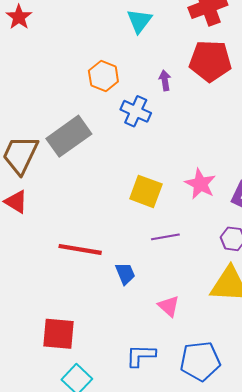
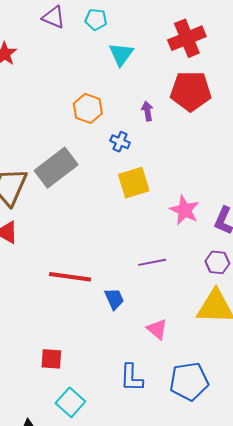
blue cross: (136, 111) -> (120, 142), size x0.7
yellow square: (146, 191) -> (134, 183), moved, turned -36
red square: (59, 334) -> (51, 359), size x0.7
blue L-shape: (141, 356) -> (131, 378), turned -88

